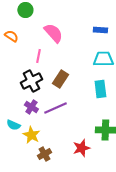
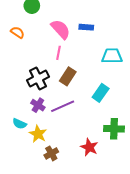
blue rectangle: (100, 30) -> (86, 27), moved
pink line: (38, 56) -> (59, 53), moved
cyan rectangle: (100, 89) -> (101, 93), moved, turned 42
red star: (81, 148) -> (89, 147), turned -30

